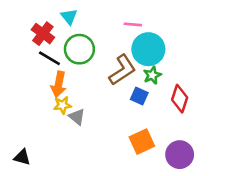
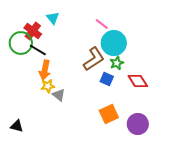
pink line: (133, 24) -> (102, 24), turned 32
green circle: (79, 49) -> (21, 43), moved
red diamond: (180, 99) -> (138, 81), turned -50

